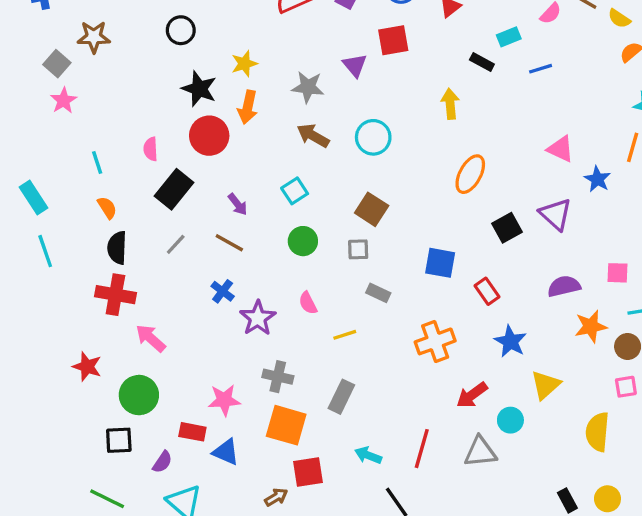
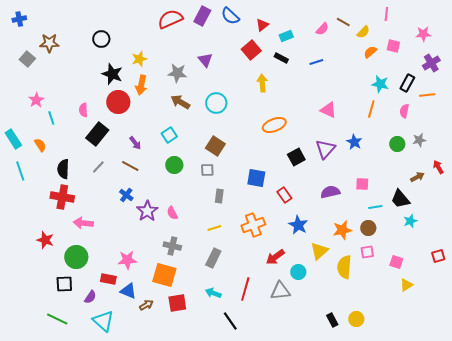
yellow semicircle: (619, 18) -> (363, 32), turned -80
cyan rectangle: (509, 37) -> (286, 36), moved
red square: (393, 40) -> (251, 50), moved, turned -30
pink star: (64, 100) -> (36, 100), moved
orange ellipse: (470, 174) -> (274, 125), turned 40
blue star: (597, 179) -> (354, 142), moved
orange semicircle: (107, 208) -> (40, 145), moved
purple triangle: (556, 214) -> (325, 149), turned 30
gray rectangle: (378, 293) -> (219, 196), turned 72
pink semicircle: (308, 303) -> (172, 213), moved
orange star: (591, 326) -> (342, 230), moved
yellow line: (345, 335) -> (214, 228), moved
pink arrow: (151, 338) -> (83, 223), turned -36
gray cross: (278, 377) -> (172, 246), moved
gray rectangle: (341, 397) -> (213, 258), moved
yellow semicircle: (597, 432) -> (344, 267), moved
brown arrow: (276, 497) -> (146, 305), moved

